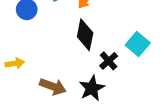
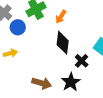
yellow arrow: (15, 63) -> (10, 53), moved

